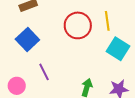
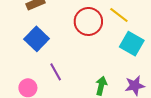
yellow line: (107, 21) -> (119, 15), turned -42

